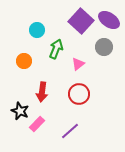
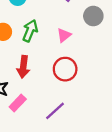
green arrow: (56, 49) -> (30, 31), moved

